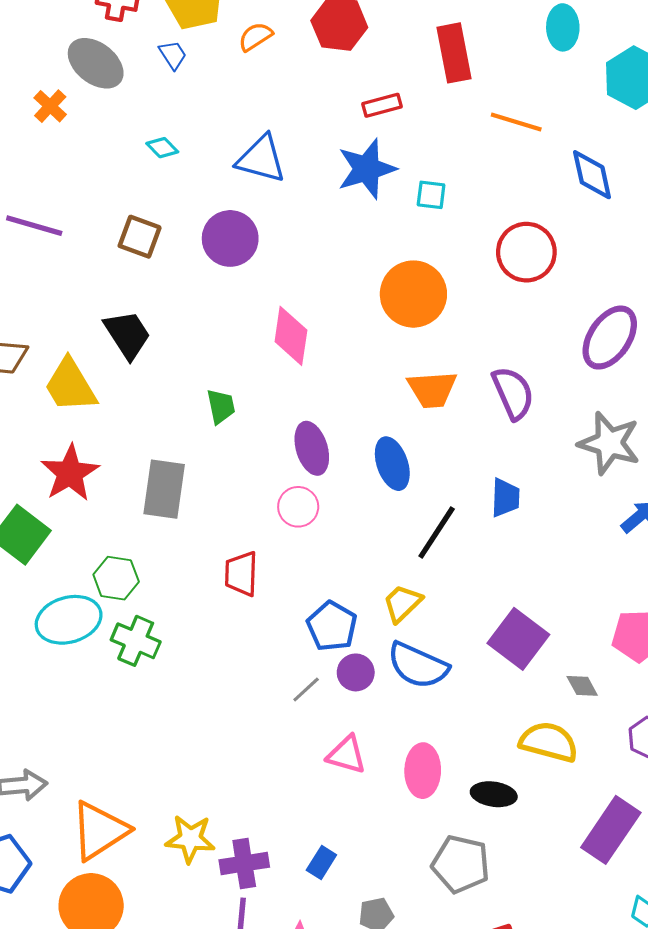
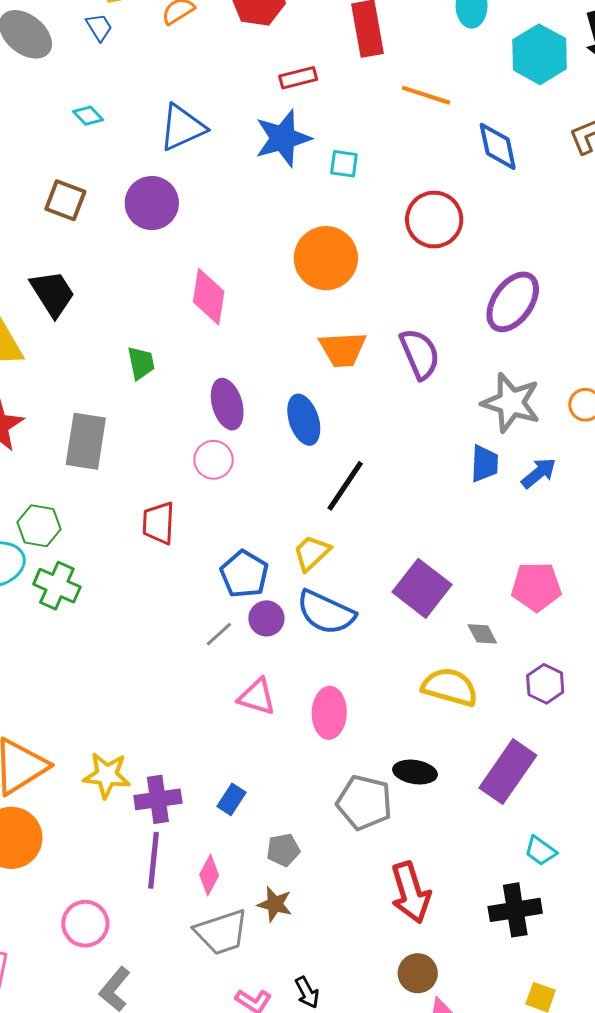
blue triangle: (261, 159) -> (182, 127), turned -40
blue trapezoid: (505, 498) -> (484, 464), moved
black ellipse: (494, 794) -> (415, 772), moved

